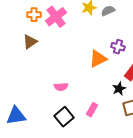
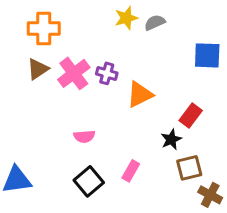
orange cross: (34, 15) -> (44, 28), size x1.5
pink cross: (56, 17) -> (74, 73), moved
purple cross: (118, 47) -> (107, 73), moved

